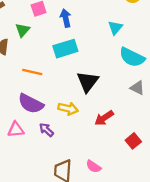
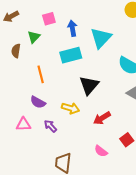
cyan triangle: (115, 28) -> (101, 38), moved, size x1.6
orange line: (32, 72) -> (41, 74), turned 60
purple semicircle: (31, 104) -> (38, 102), size x0.7
pink semicircle: (93, 167) -> (101, 151), moved

